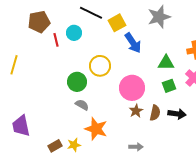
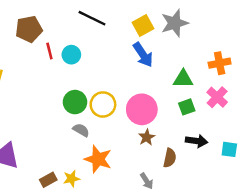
yellow square: (117, 23) -> (143, 26), moved
cyan circle: (74, 33) -> (71, 55), moved
yellow circle: (100, 66) -> (103, 104), moved
brown semicircle: (155, 113) -> (170, 158), moved
gray arrow: (136, 147) -> (147, 181), turned 56

